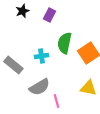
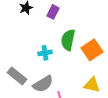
gray rectangle: (13, 65) -> (17, 76), moved

